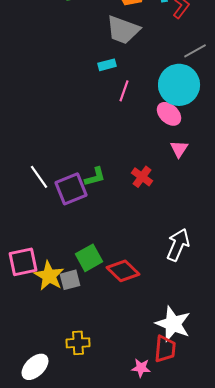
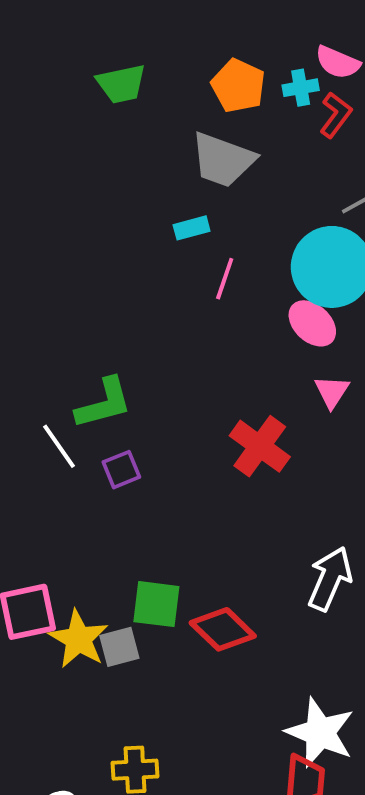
green L-shape: (95, 177) -> (104, 403), moved, size x1.4
red cross: (142, 177) -> (260, 446), size x1.4
purple square: (71, 189) -> (121, 470), size x0.6
green square: (89, 258) -> (156, 604), turned 36

